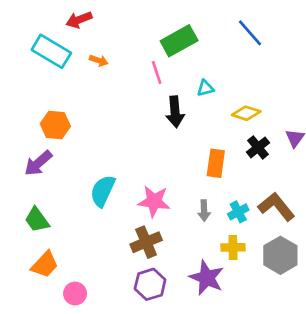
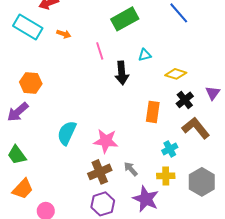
pink line: (157, 72) -> (100, 51), moved
brown L-shape: (276, 207) -> (196, 128), moved
gray arrow: (204, 211) -> (131, 169), moved, turned 140

